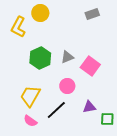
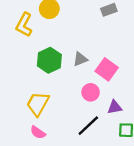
pink circle: (67, 86) -> (91, 92), moved
purple triangle: (89, 107) -> (115, 107), moved
black line: (56, 110) -> (88, 126), moved

